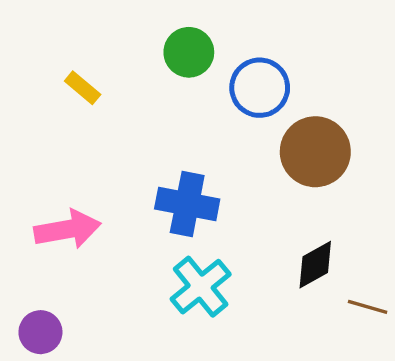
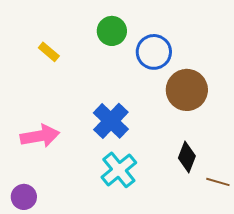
blue cross: (187, 204) -> (111, 121), turned 33
black diamond: (315, 265) -> (187, 157), turned -40

